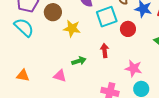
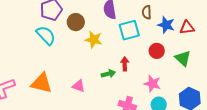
red circle: (128, 29) -> (157, 51), moved
green arrow: (79, 61) -> (108, 74), moved
orange triangle: (23, 75) -> (42, 83), size x1.6

